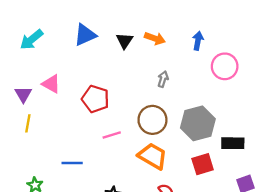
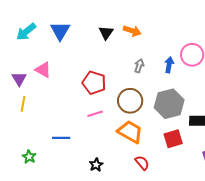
blue triangle: (85, 35) -> (60, 31), moved, turned -35
blue arrow: (198, 41) -> (169, 65), moved
red pentagon: (95, 99) -> (94, 83), moved

